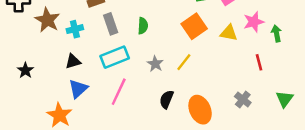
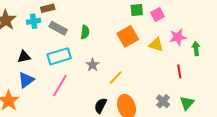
gray rectangle: (111, 24) -> (58, 28), turned -48
cyan cross: (75, 29) -> (34, 21), moved
yellow line: (184, 62) -> (116, 78), moved
black semicircle: (167, 99) -> (100, 106), moved
green triangle: (285, 99) -> (187, 103), moved

